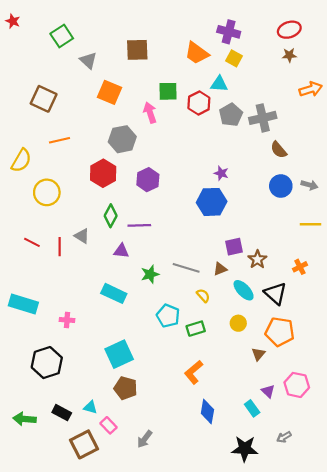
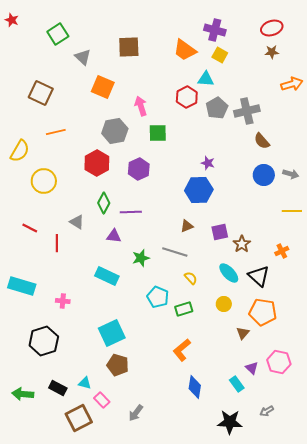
green square: (168, 91) -> (158, 133), moved
red line: (60, 247) -> (57, 243), moved
brown triangle: (220, 269) -> (187, 226), moved

